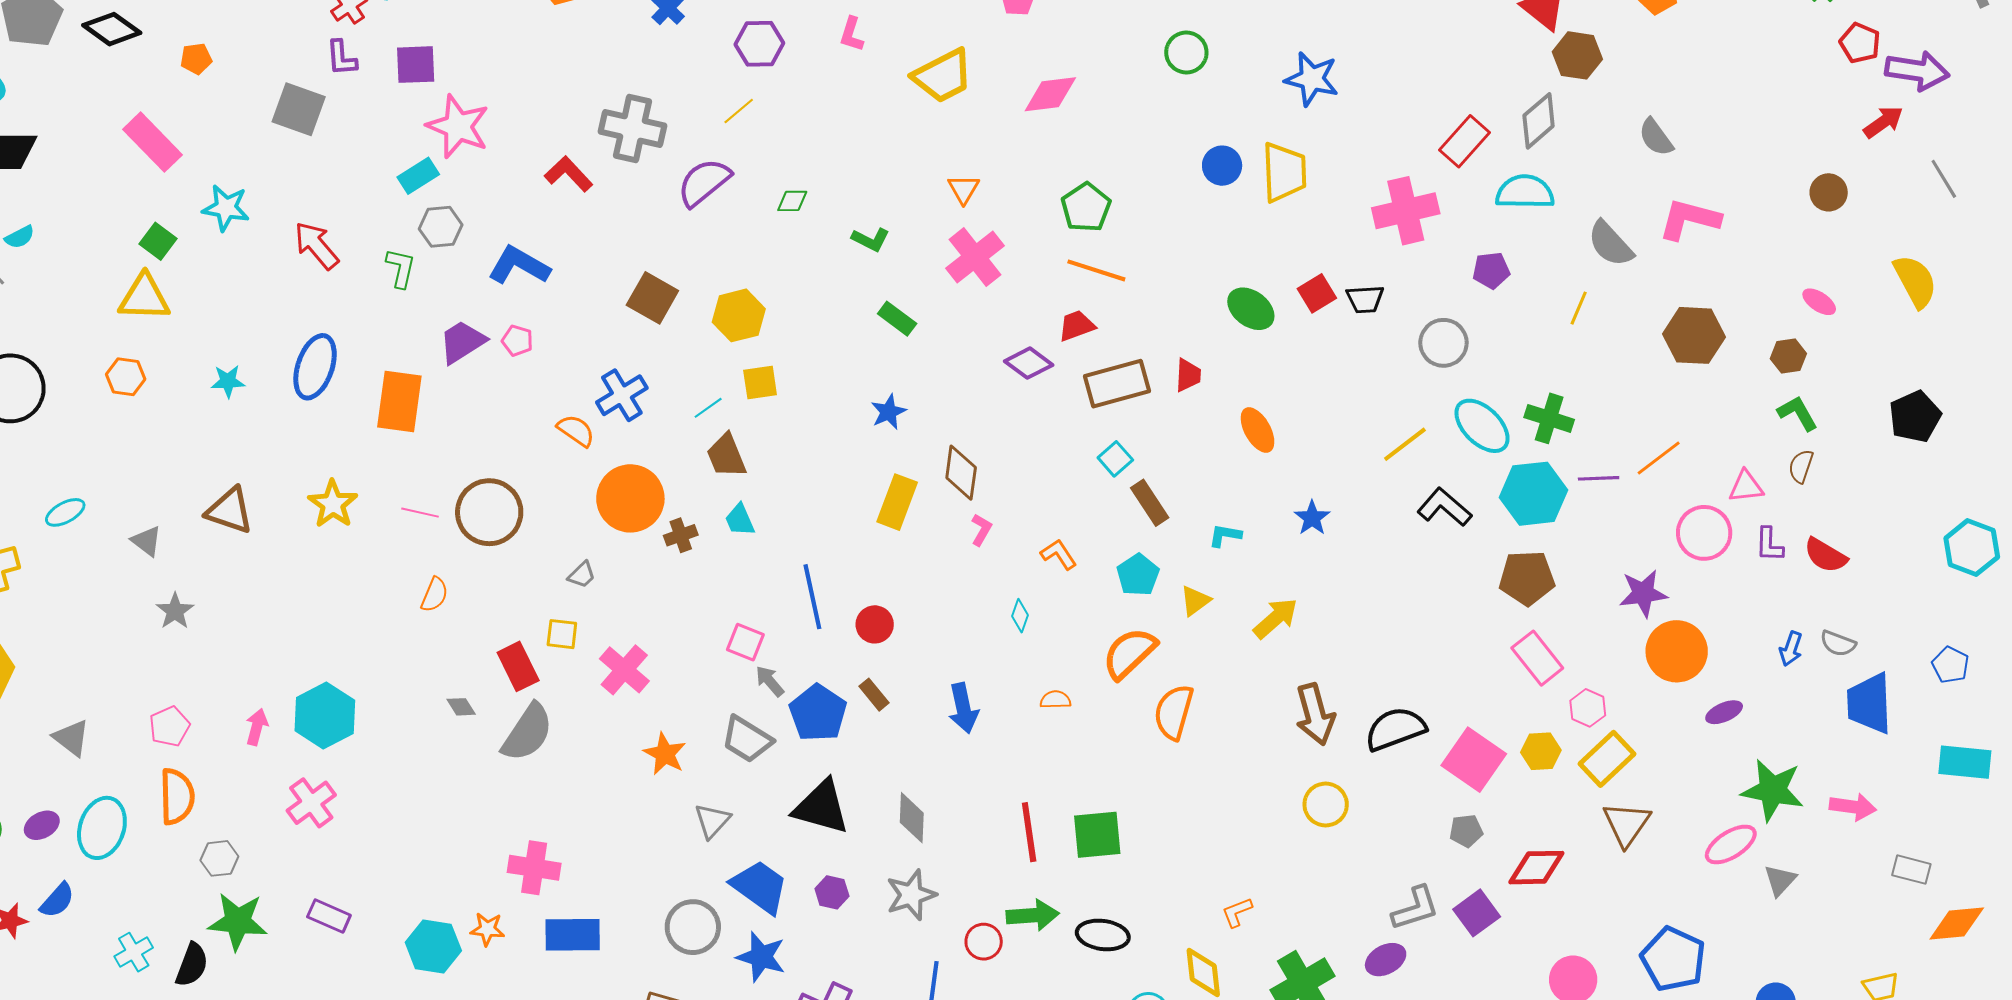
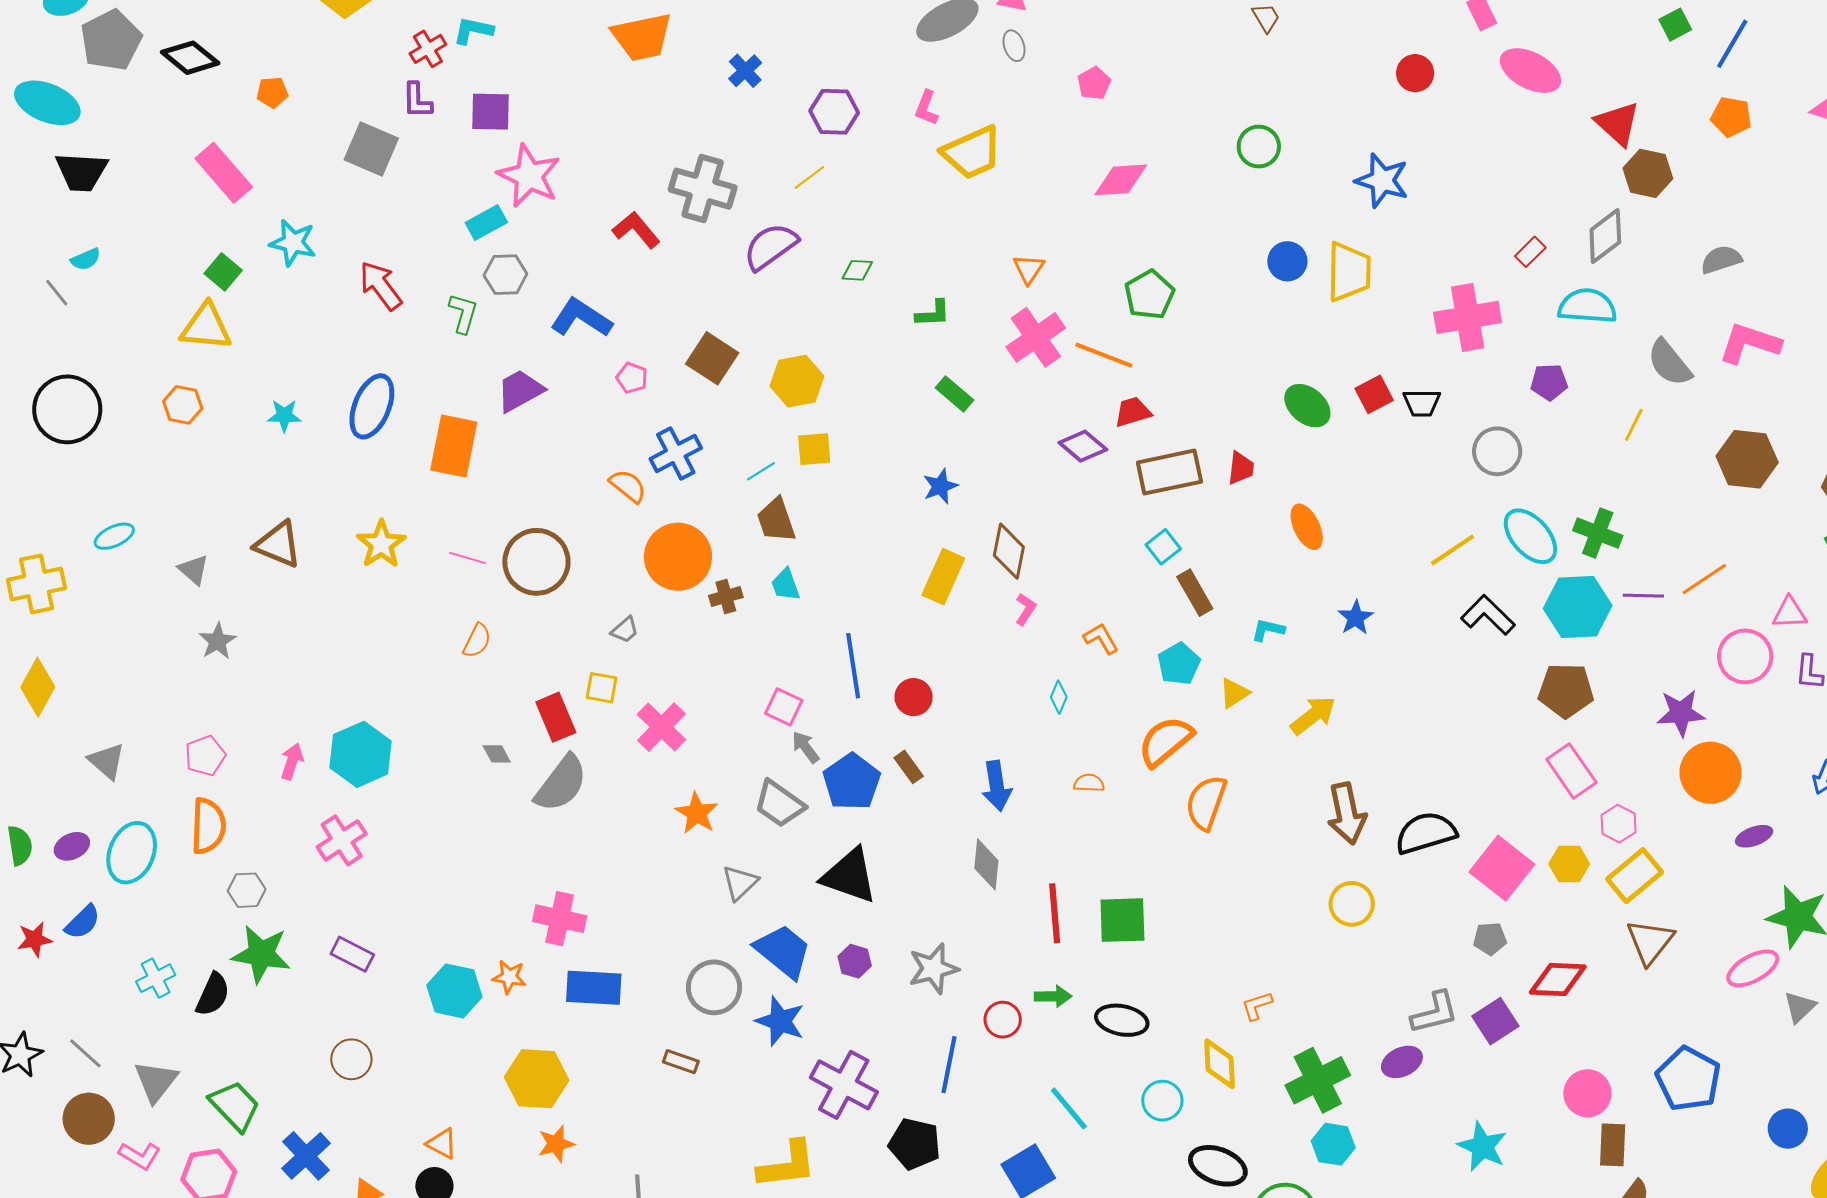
yellow trapezoid: (943, 76) -> (972, 153), moved
gray semicircle: (1656, 137) -> (1721, 259), turned 105
red rectangle: (1464, 141) -> (1530, 252), size x0.6
green L-shape: (871, 240) -> (933, 314), turned -33
orange line: (1096, 270) -> (1104, 355), moved
pink pentagon: (517, 341) -> (632, 378), moved
gray diamond: (912, 818) -> (986, 864), moved
green arrow: (1033, 915) -> (1053, 996), size x0.7

